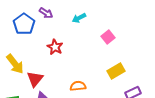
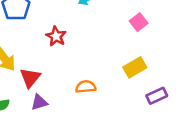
pink square: (108, 37) -> (139, 22), moved

